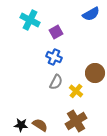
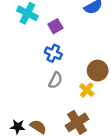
yellow cross: (76, 91) -> (87, 90), moved

